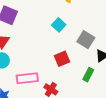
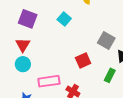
cyan square: (59, 25) -> (64, 19), moved

